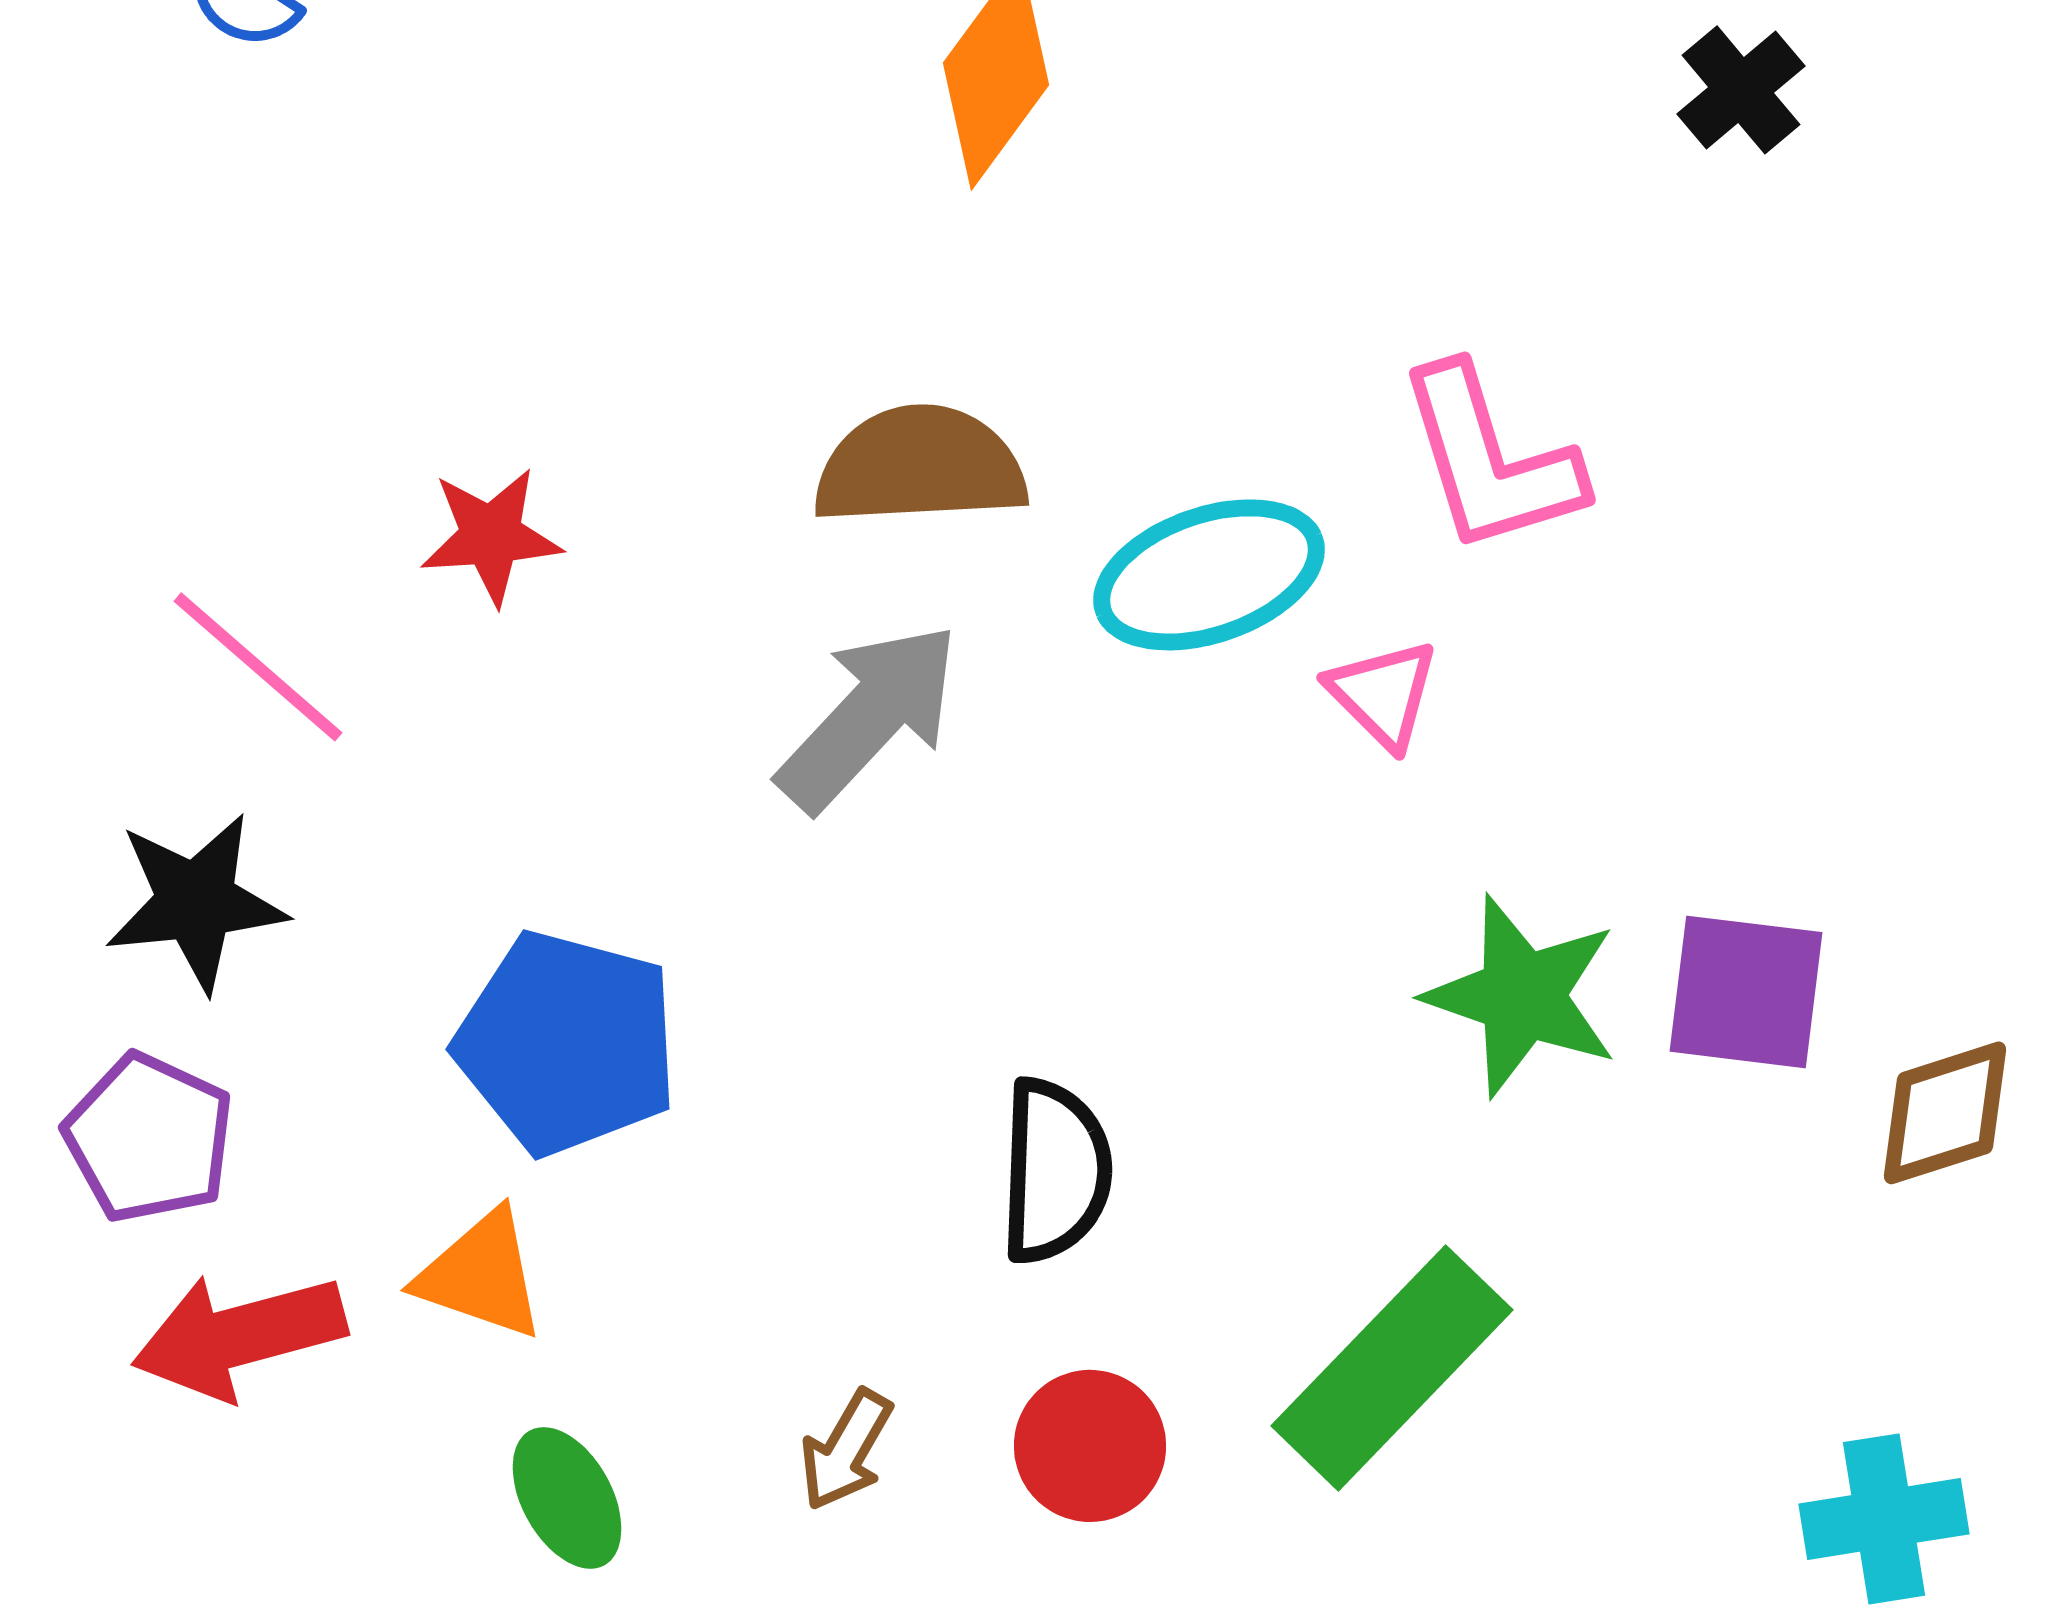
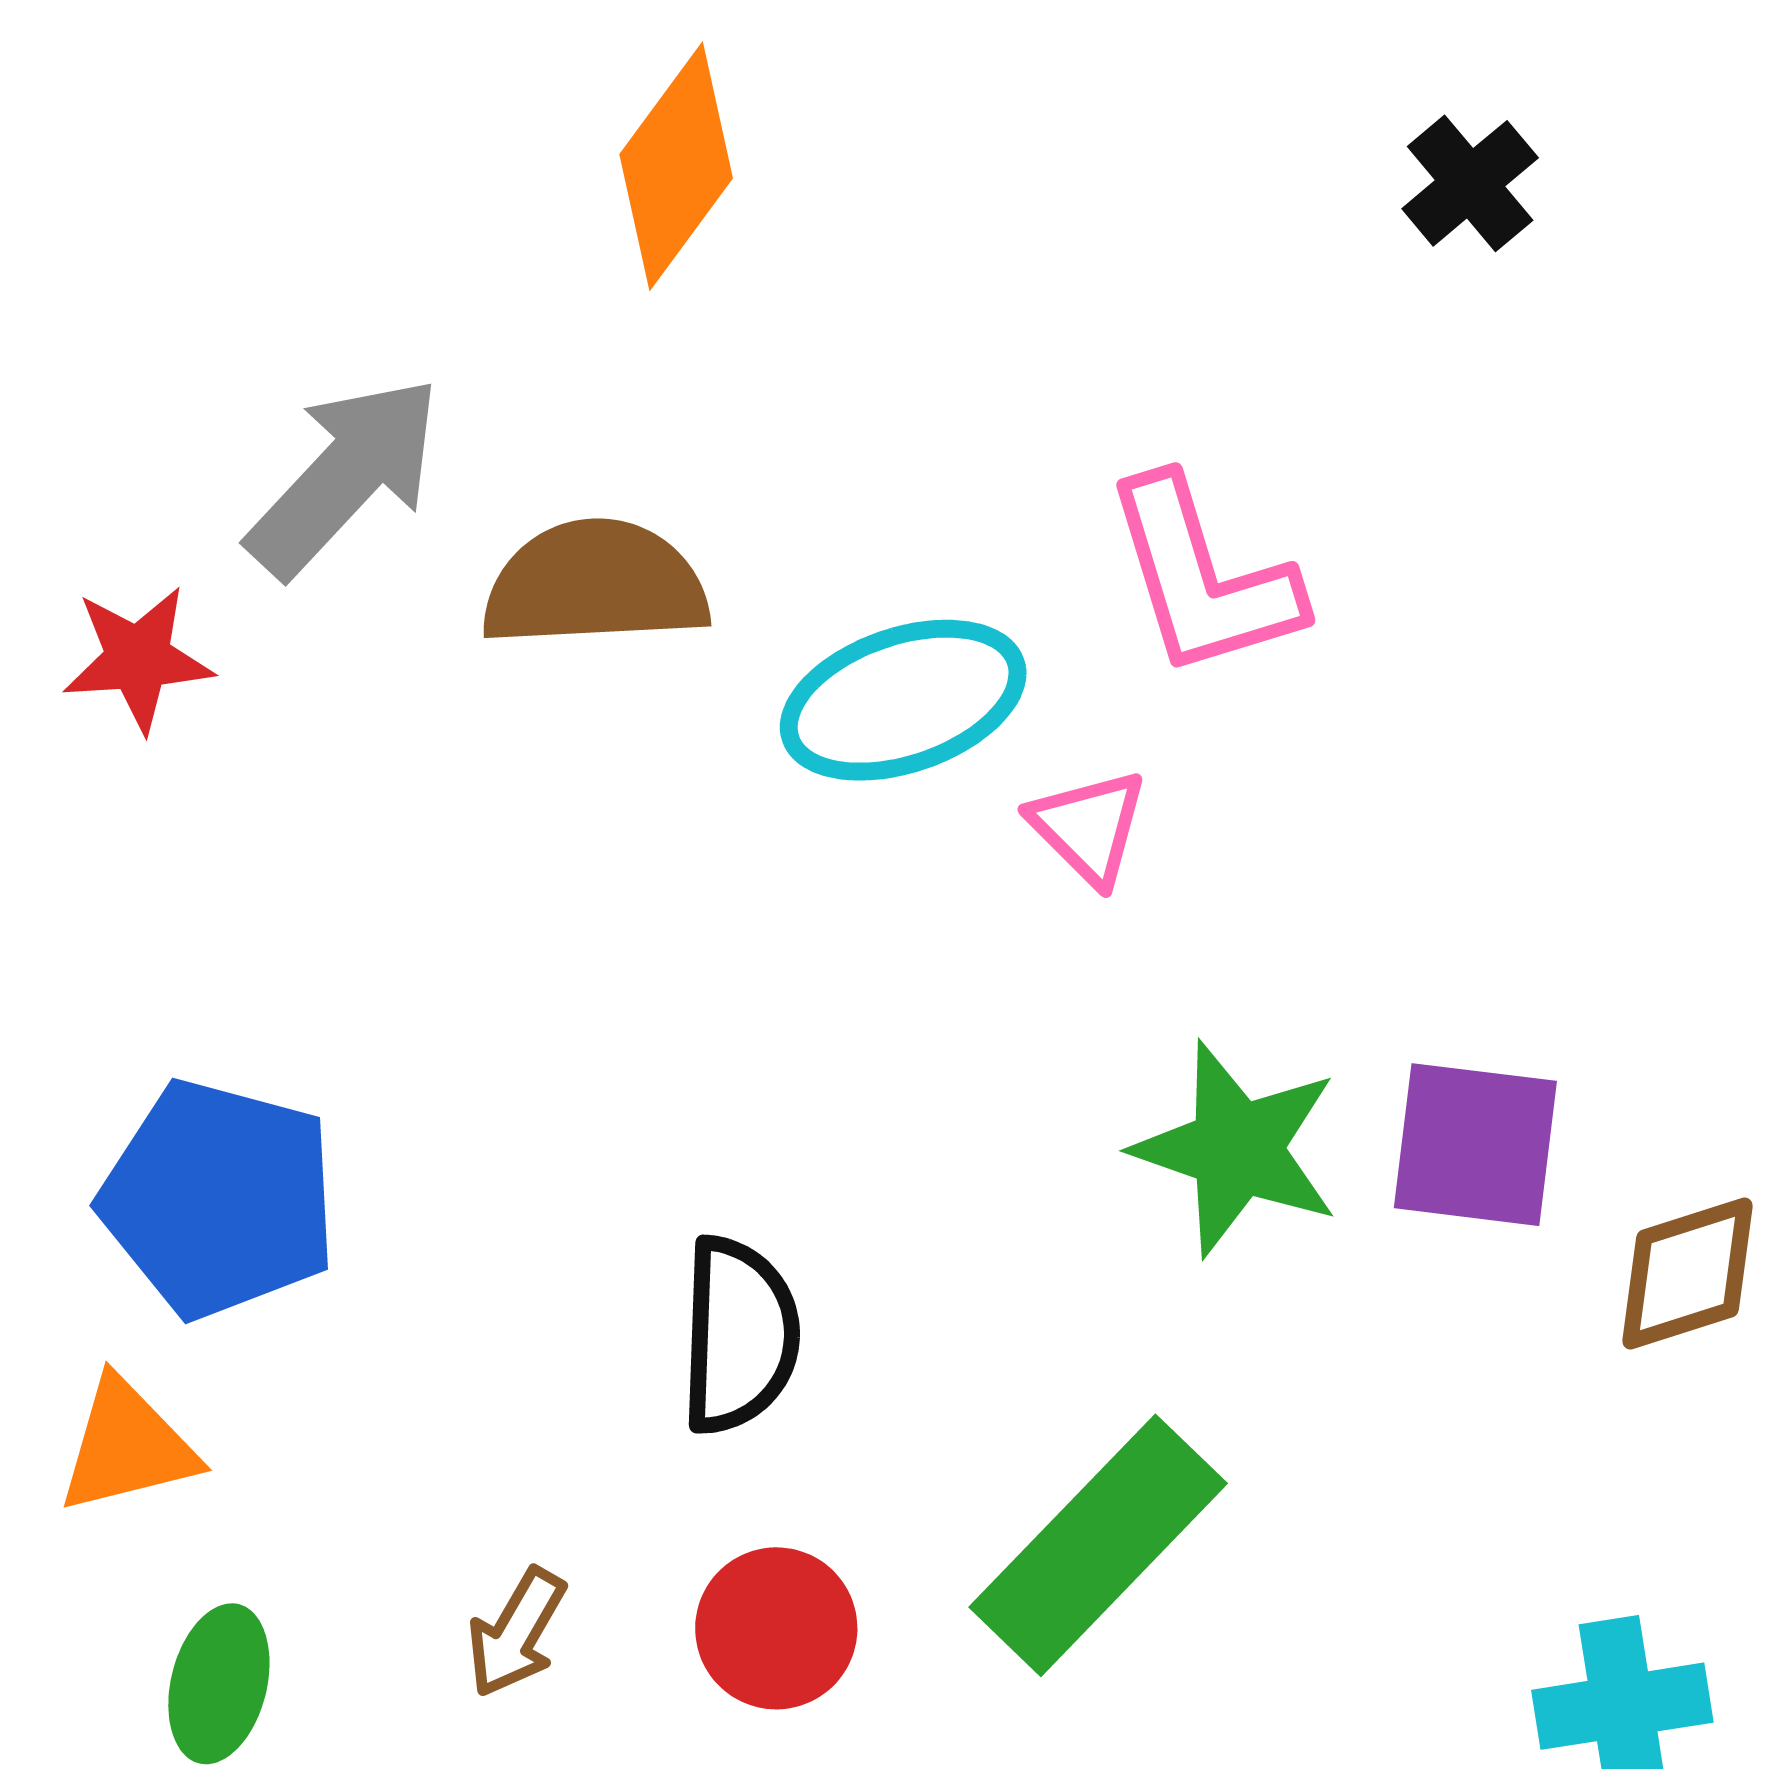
gray arrow: (869, 717) -> (345, 476), moved
orange triangle: (481, 1275) -> (127, 1446), turned -33
green ellipse: (567, 1498) -> (219, 1684), turned 43

